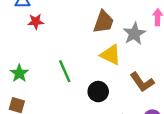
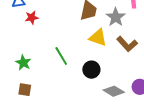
brown L-shape: (142, 82) -> (127, 44), moved

